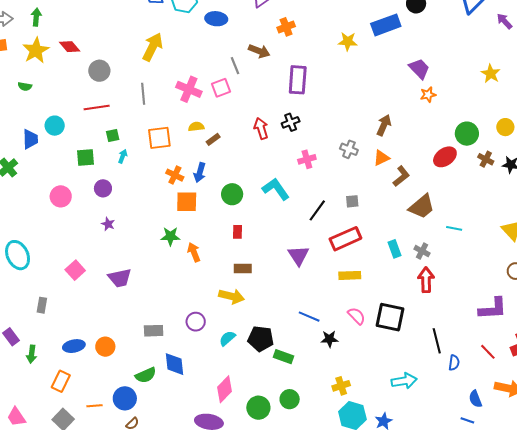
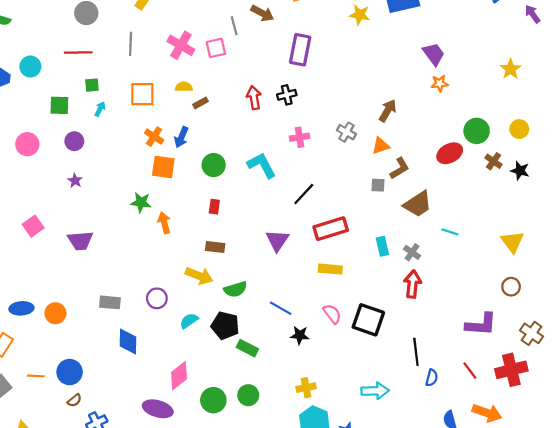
gray square: (352, 201) -> (378, 185), moved
green semicircle: (146, 375) -> (235, 289), moved

